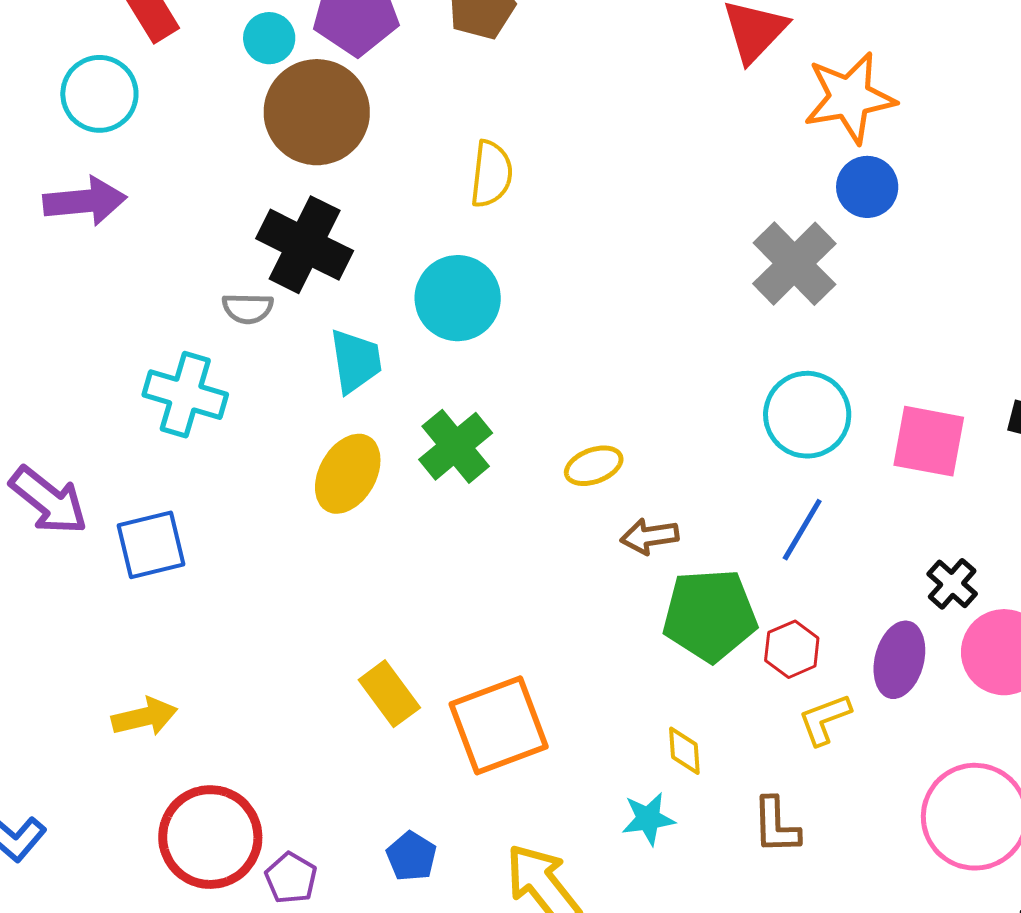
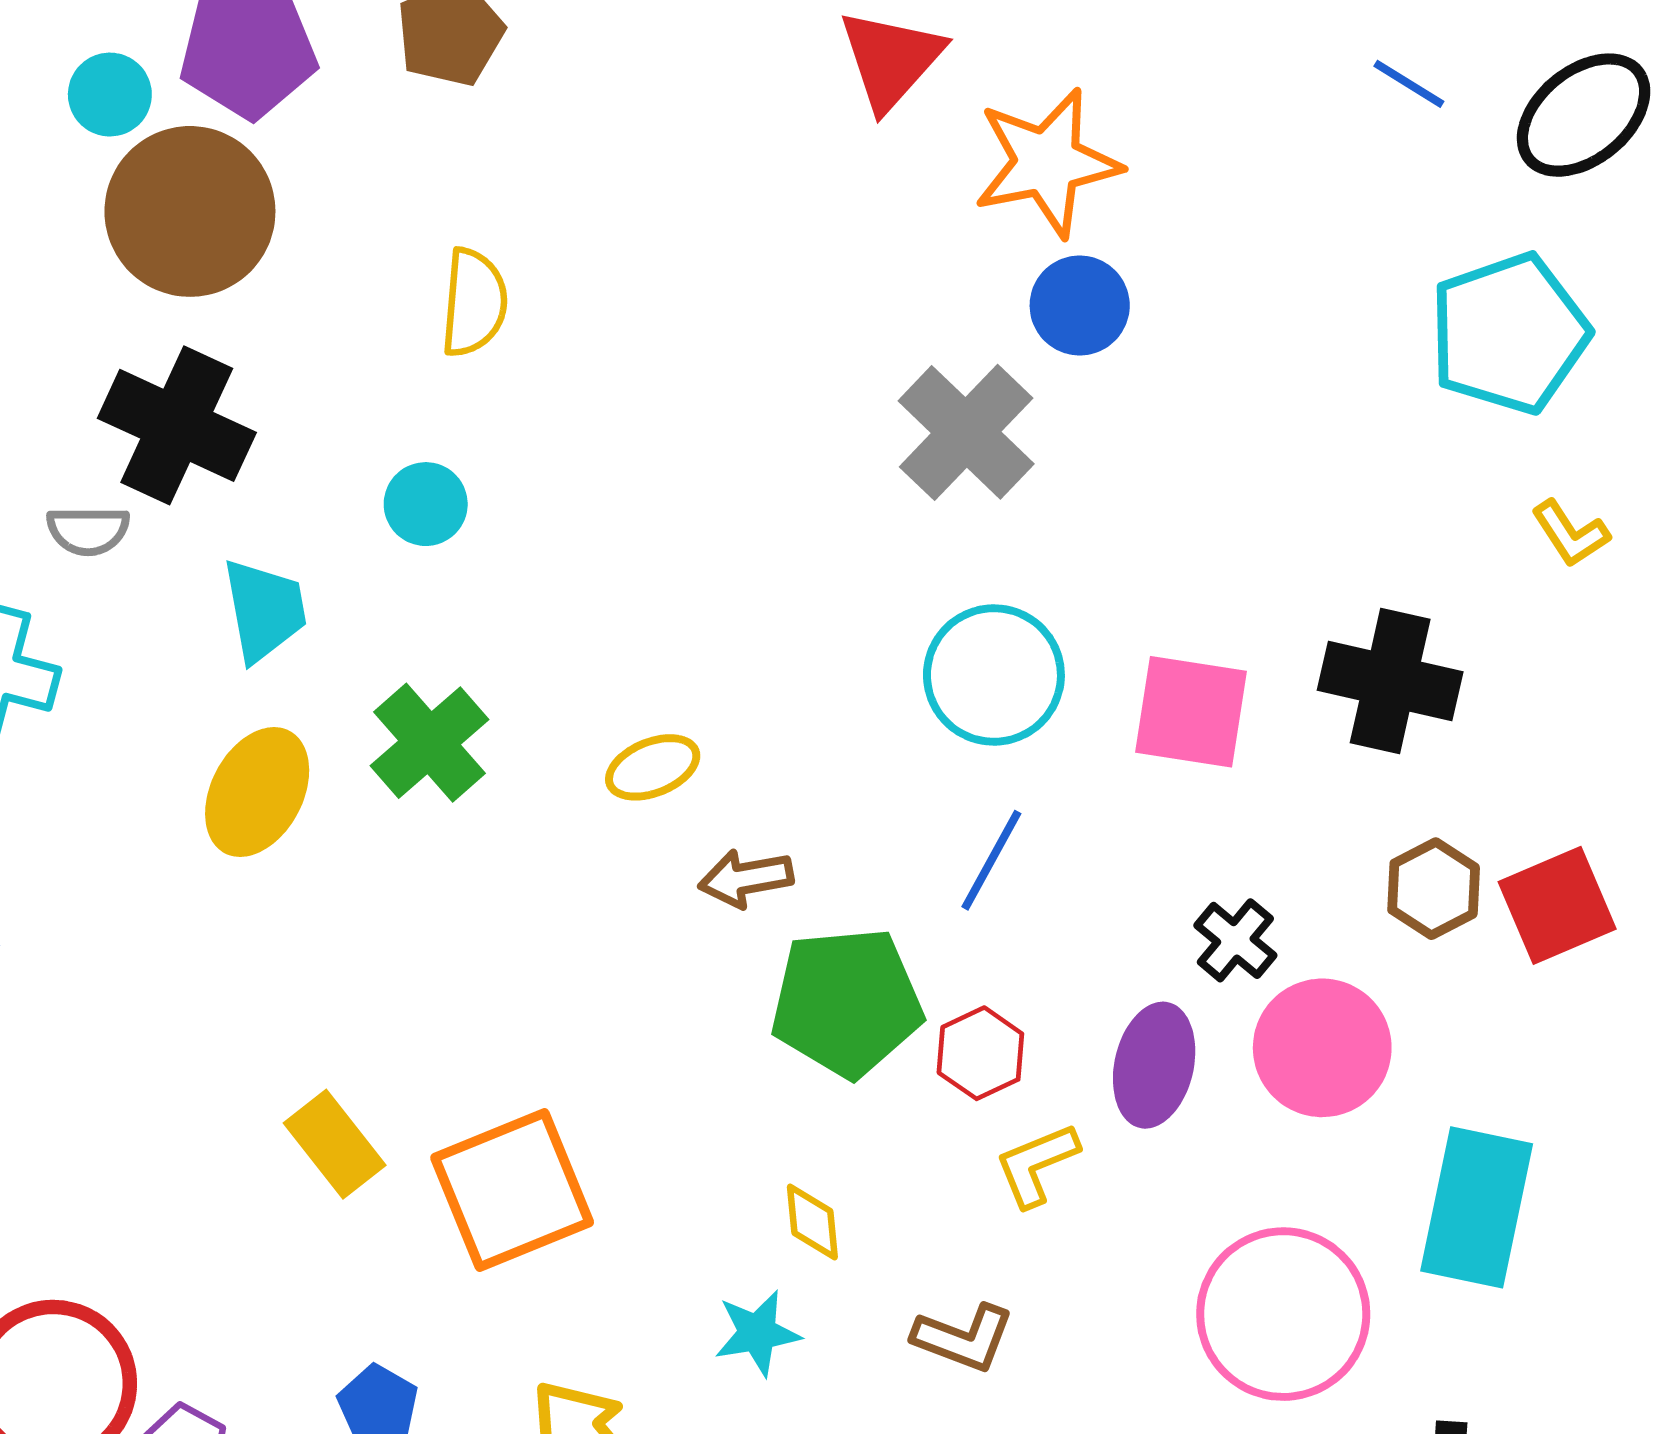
cyan circle: (458, 298) -> (426, 504), size x0.6
brown L-shape: (776, 826) -> (963, 1338), turned -66

